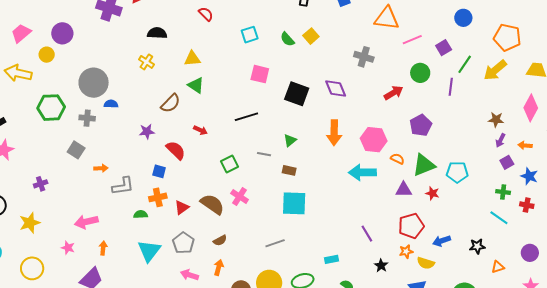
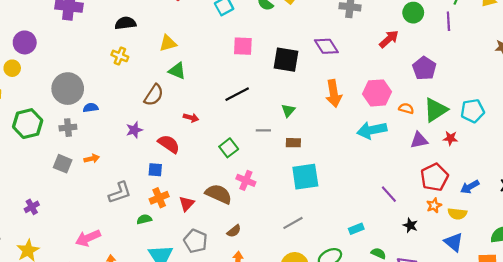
orange arrow: (101, 168) -> (92, 159), moved

